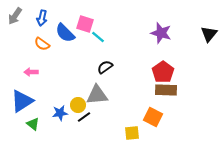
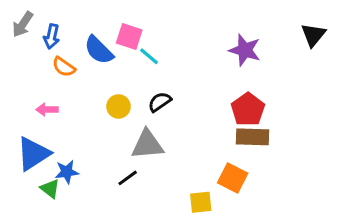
blue arrow: (42, 18) -> (52, 36), moved
black triangle: (209, 34) -> (313, 35), moved
yellow circle: (78, 105) -> (119, 106), moved
blue star: (60, 113) -> (67, 172), moved

